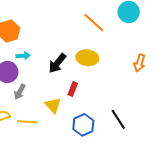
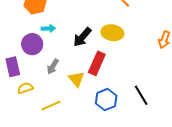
red rectangle: (73, 89) -> (97, 63), size x1.6
gray arrow: (20, 92) -> (53, 67), moved
yellow line: (27, 122) -> (51, 106), moved, turned -30

